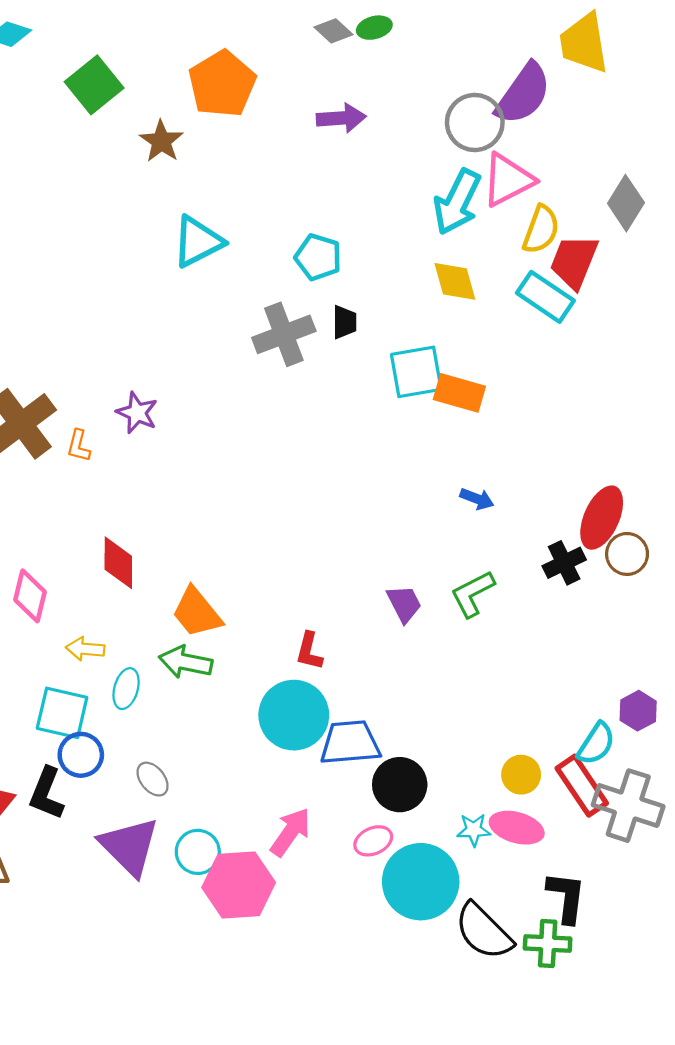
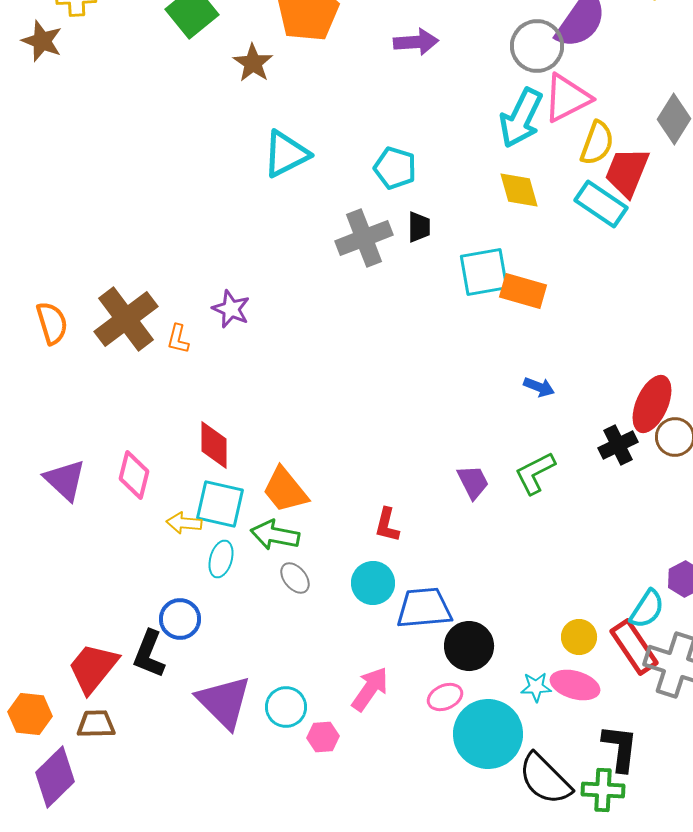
cyan square: (62, 713) -> (220, 504), moved
cyan circle: (294, 715) -> (373, 583), size x0.7
gray ellipse: (153, 779) -> (295, 578), moved
pink hexagon: (239, 885) -> (323, 737), size x0.5

